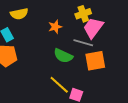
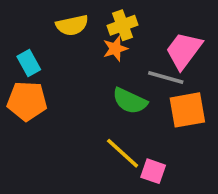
yellow semicircle: (19, 14) -> (72, 25), moved
yellow cross: (83, 14) -> (123, 25), moved

